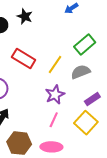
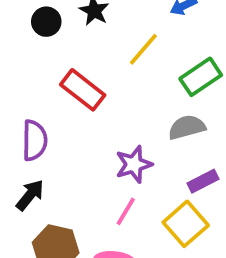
yellow line: (55, 64) -> (143, 49), moved

